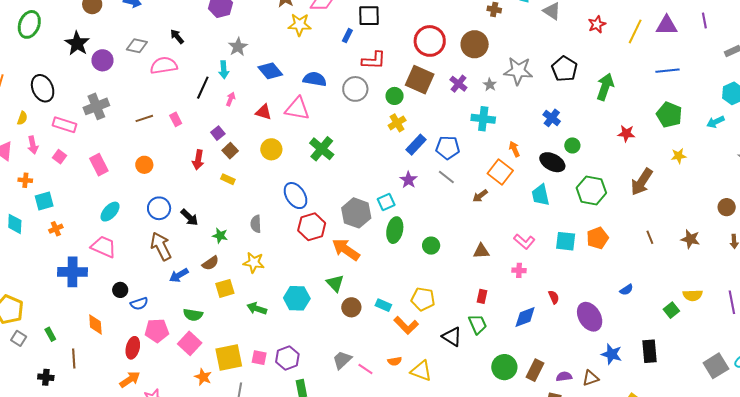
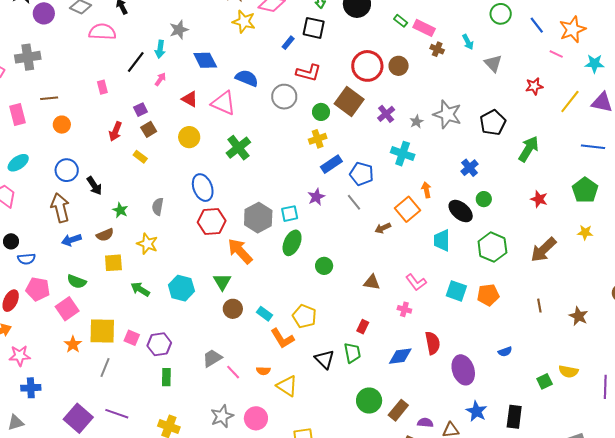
brown circle: (475, 44) -> (399, 66), moved, size x0.7
brown line: (144, 118) -> (49, 98), moved
red semicircle: (554, 297) -> (433, 343), size x1.6

